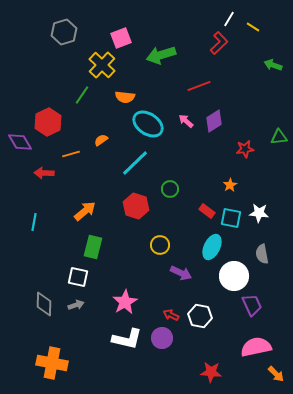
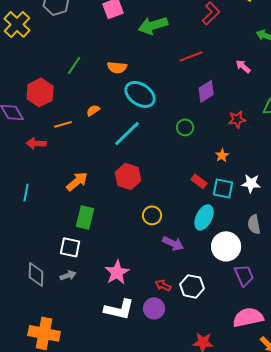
yellow cross: (102, 65) -> (17, 24), moved
pink arrow: (186, 121) -> (243, 66), moved
green circle: (170, 189) -> (185, 127), moved

